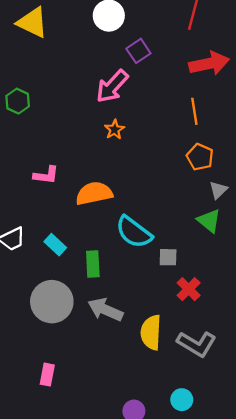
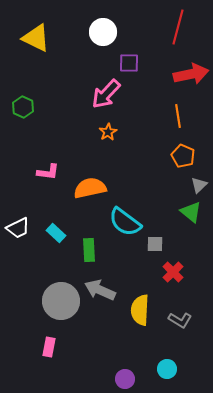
purple square: (138, 51) -> (129, 63), turned 35
gray circle: (52, 302) -> (61, 301), moved
gray L-shape: (197, 344) -> (180, 320), size x0.7

